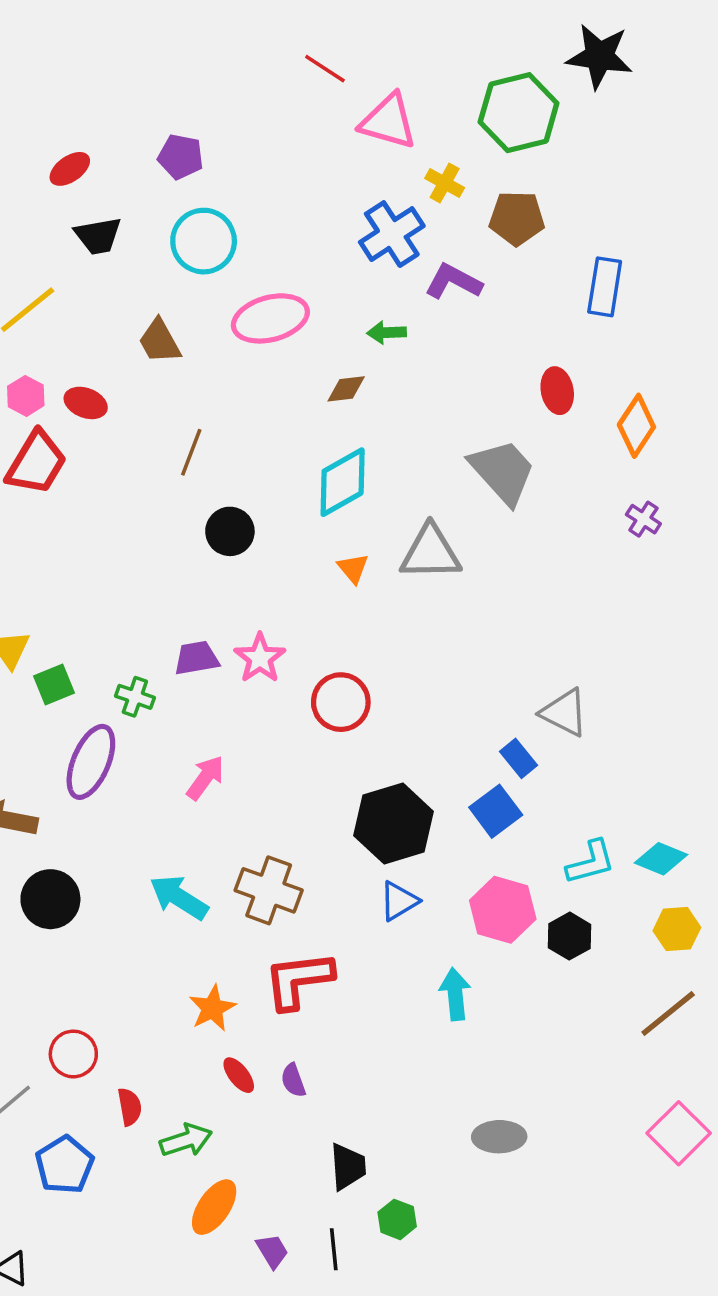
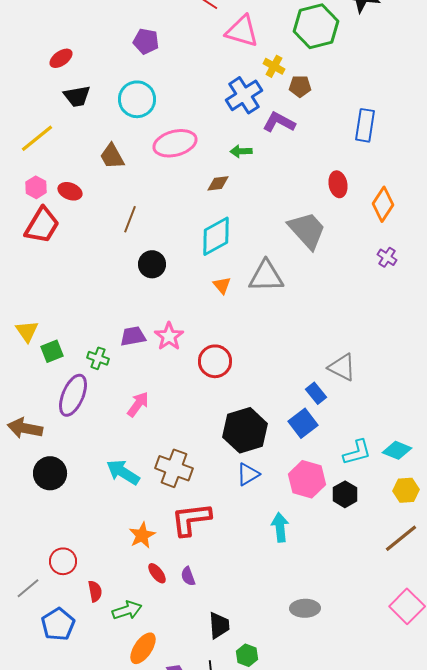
purple pentagon: (181, 157) -> (146, 41), moved
brown pentagon: (517, 218) -> (300, 86), moved, size x0.7

